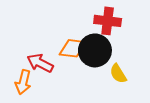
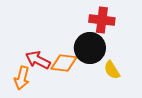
orange diamond: (73, 48) -> (64, 63), moved

